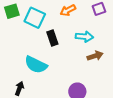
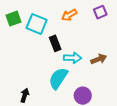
cyan arrow: (84, 37) -> (73, 58), moved
cyan semicircle: (36, 65) -> (58, 78), moved, turned 100

